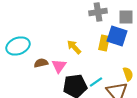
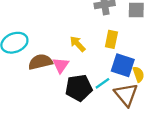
blue square: (117, 36) -> (123, 65), moved
brown semicircle: (41, 63) -> (40, 62), size x1.5

